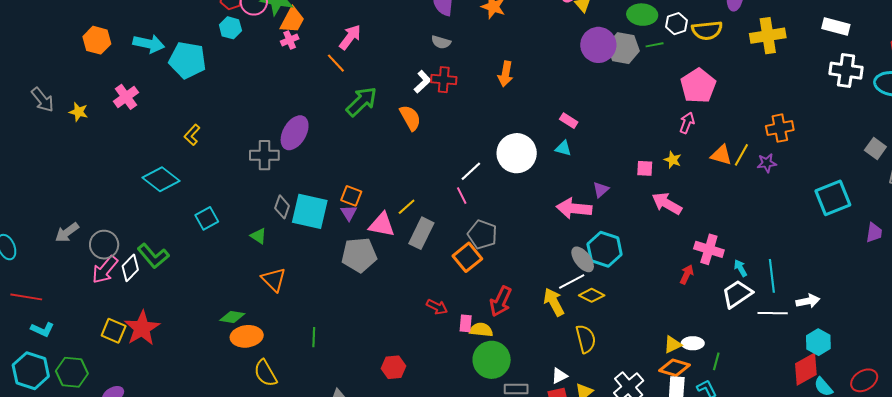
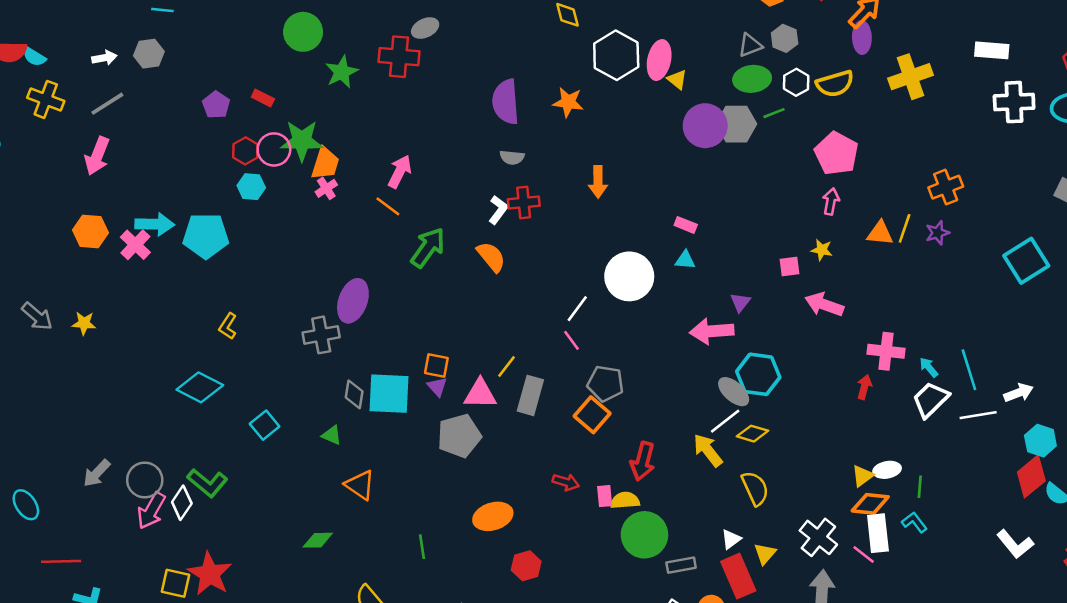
pink cross: (126, 97) -> (135, 245), moved
orange ellipse: (247, 336) -> (493, 516), moved

